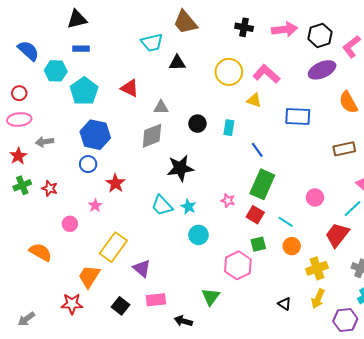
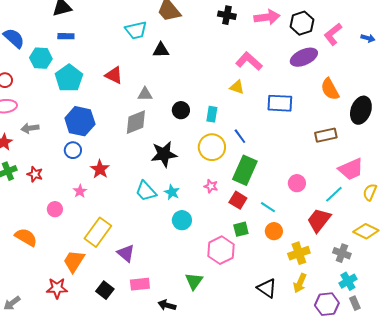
yellow circle: (229, 72) -> (212, 147), moved
black triangle: (285, 304) -> (267, 288), size x1.5

